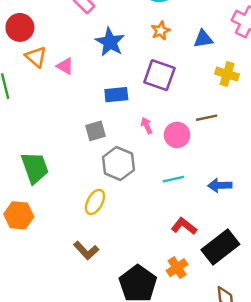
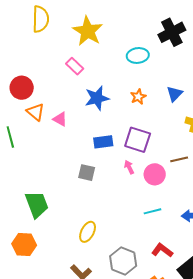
orange star: (161, 31) -> (138, 97), moved
blue triangle: (203, 39) -> (175, 94), turned -36
blue star: (110, 42) -> (97, 98), turned 30
purple square: (159, 75) -> (138, 140), moved
gray square: (95, 131) -> (87, 173), turned 30
gray hexagon: (118, 164) -> (123, 261), moved

